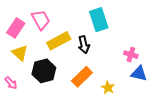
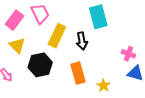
yellow rectangle: (59, 41) -> (57, 36), turned -40
orange rectangle: (82, 77) -> (78, 73), turned -65

